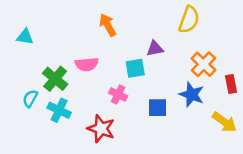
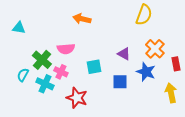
orange arrow: (108, 25) -> (82, 19), turned -48
purple triangle: (155, 49) -> (124, 54), moved, turned 40
cyan square: (135, 68) -> (94, 67), moved
pink cross: (118, 94) -> (61, 72), moved
yellow arrow: (224, 122) -> (171, 93), turned -138

